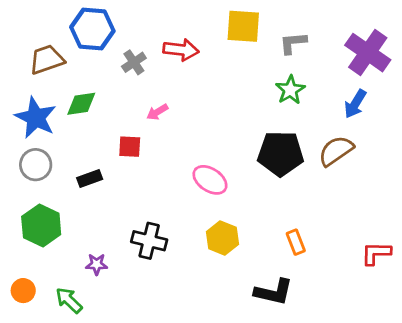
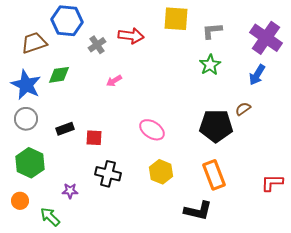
red square: (130, 147) -> (94, 138), moved
brown semicircle: (336, 151) -> (243, 109), size x0.6
black pentagon: (281, 154) -> (216, 126), moved
orange rectangle: (296, 242) -> (214, 175), size x1.6
orange circle: (23, 291) -> (20, 201), moved

